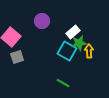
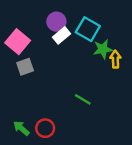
white rectangle: (73, 32) -> (61, 35), moved
cyan square: (67, 51) -> (88, 29), moved

